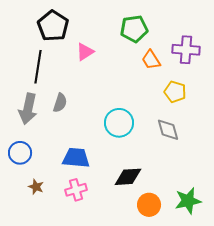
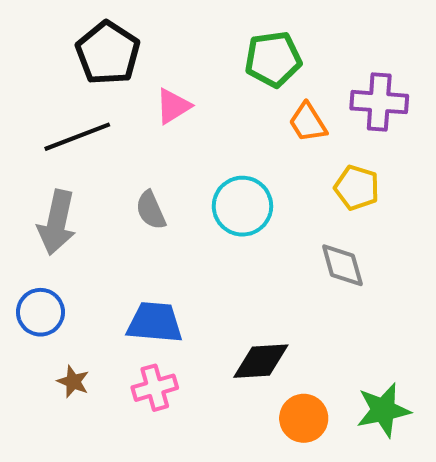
black line: (38, 67) -> (77, 137), turned 60
gray semicircle: (60, 103) -> (151, 210), moved, turned 138
cyan circle: (119, 123) -> (242, 206), moved

